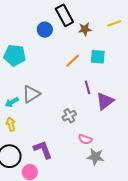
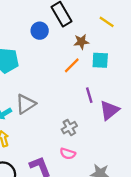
yellow line: (114, 23) -> (107, 22), moved, turned 56
brown star: (85, 29) -> (81, 42), moved
pink semicircle: (85, 139) -> (68, 154), moved

